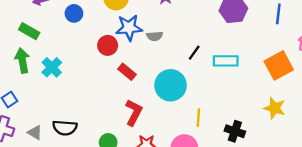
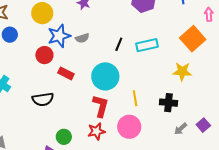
yellow star: (275, 108) -> (182, 72), moved
red L-shape: (134, 112) -> (101, 106), moved
black semicircle: (65, 128) -> (43, 99), moved

